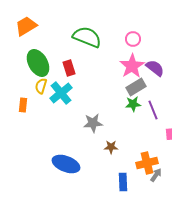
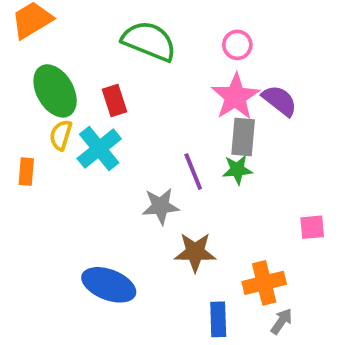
gray rectangle: (136, 87) -> (243, 137), turned -54
purple line: (153, 110) -> (193, 172), moved
brown star: (111, 147) -> (195, 252), size x1.5
gray arrow: (156, 175) -> (281, 321), moved

